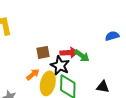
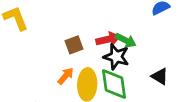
black star: (60, 66) -> (116, 57), moved
black triangle: (103, 87) -> (160, 76), turned 32

